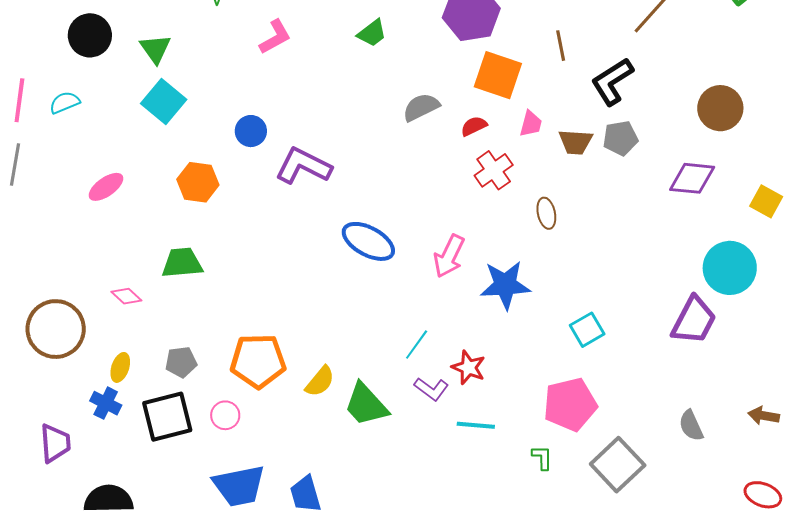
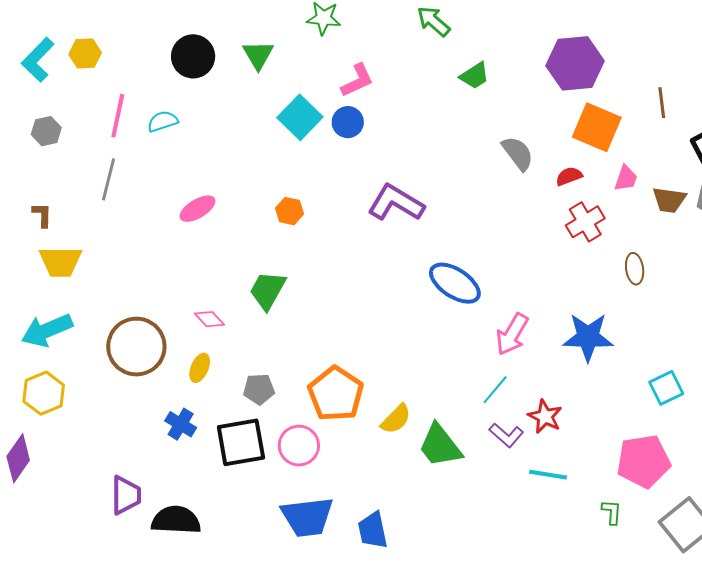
pink L-shape: (275, 37) -> (357, 80), moved
green triangle: (155, 49) -> (258, 55), moved
cyan square: (164, 101) -> (300, 117), moved
gray semicircle: (421, 107) -> (518, 153), turned 75
blue circle: (251, 131) -> (348, 122), moved
orange hexagon: (198, 182) -> (289, 211), size x0.7
pink arrow: (449, 256) -> (512, 334), moved
green trapezoid: (182, 263) -> (268, 290), turned -60
orange pentagon: (258, 361) -> (336, 394), turned 30
yellow ellipse: (120, 367) -> (200, 368), moved
pink circle: (225, 415) -> (299, 446), size x1.4
purple trapezoid: (55, 443) -> (126, 495), moved

